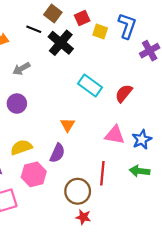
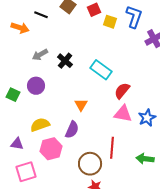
black line: (34, 29) -> (41, 15), moved
black cross: (61, 43) -> (65, 61), moved, size x0.7
red semicircle: (124, 93) -> (122, 91), moved
green arrow: (140, 171) -> (145, 159), moved

